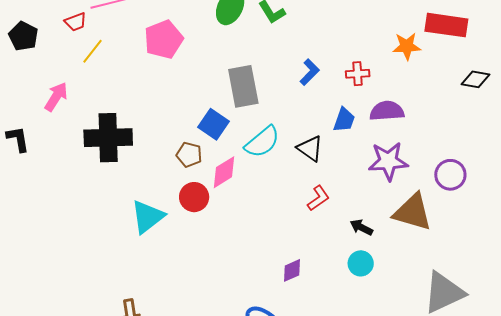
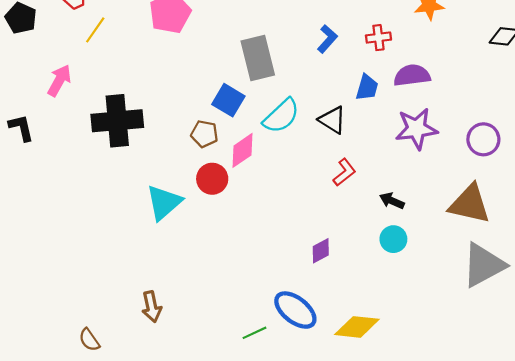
brown triangle: (413, 212) -> (470, 204), moved

